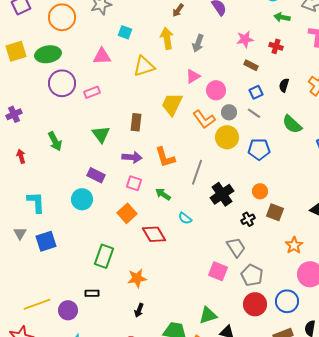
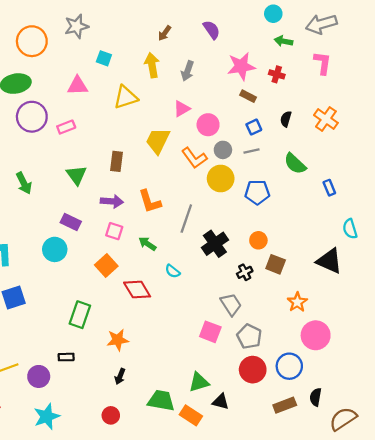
pink star: (245, 39) -> (241, 66), size x1.4
gray line: (254, 113) -> (252, 151), turned -48

